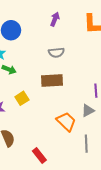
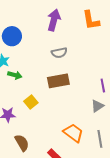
purple arrow: (55, 19) -> (54, 20), size x1.5
orange trapezoid: (66, 122) -> (73, 133), moved

